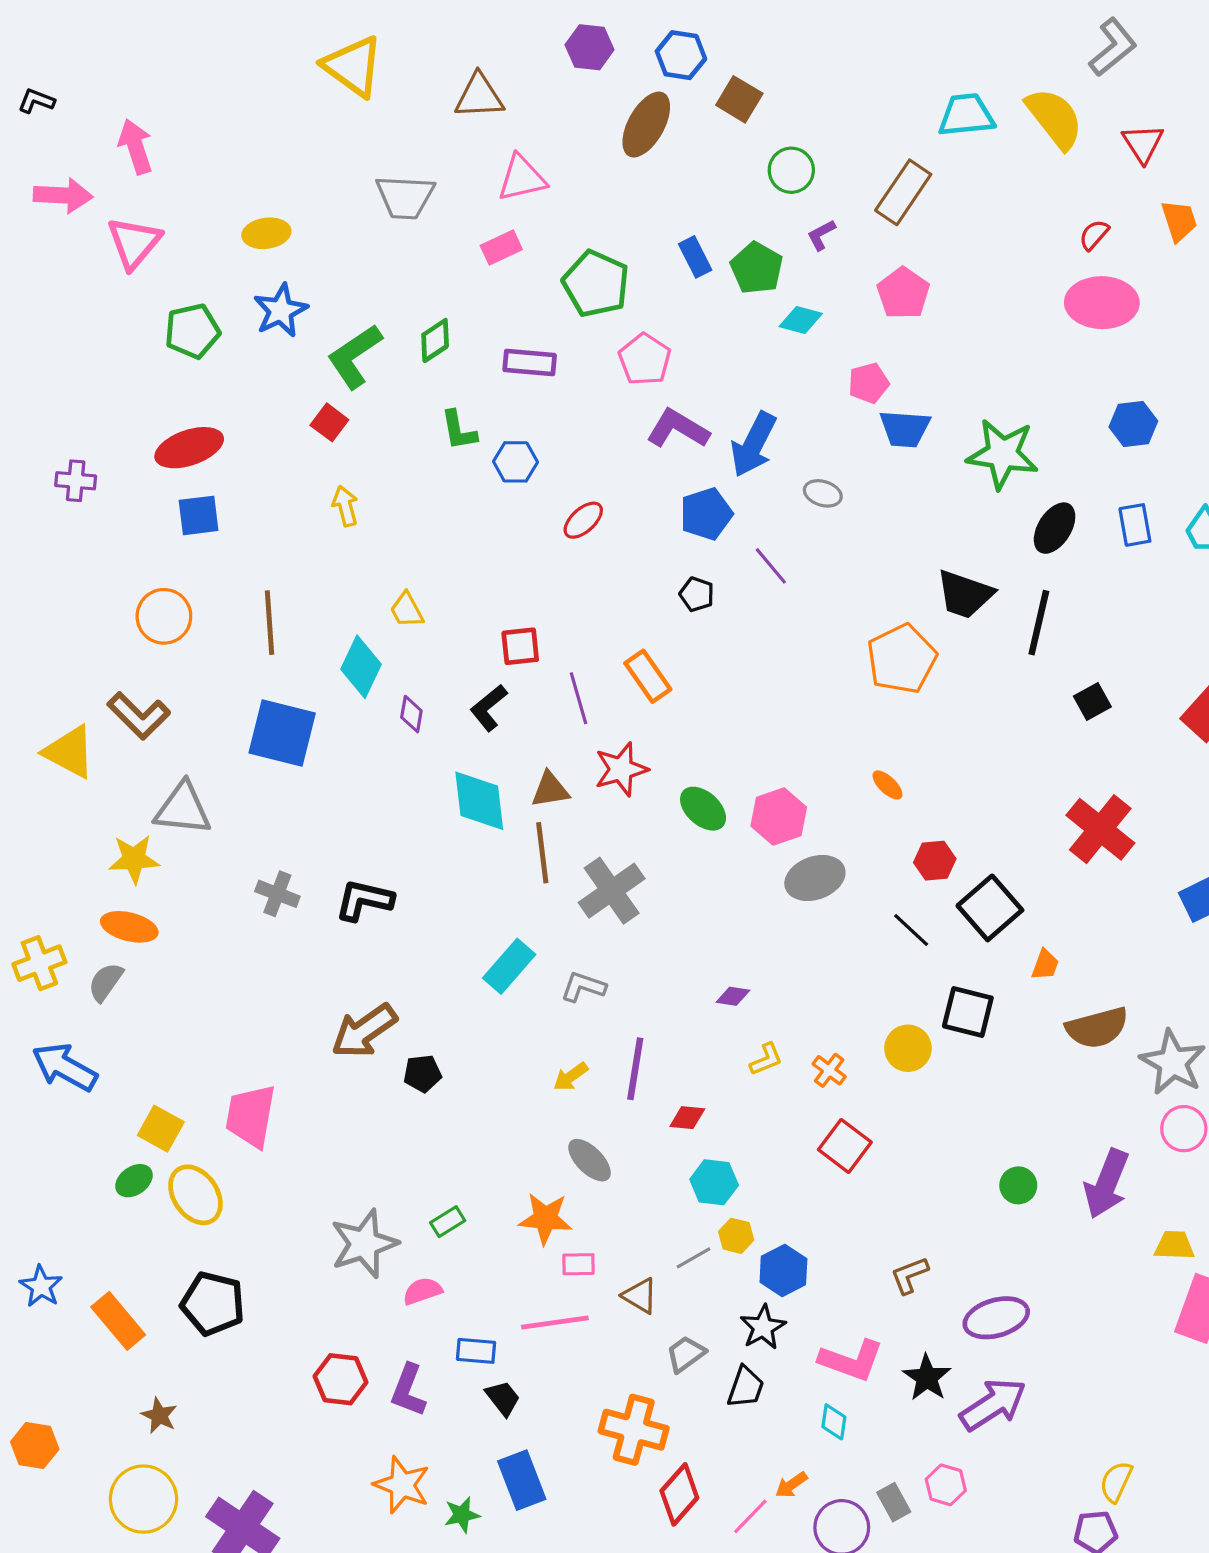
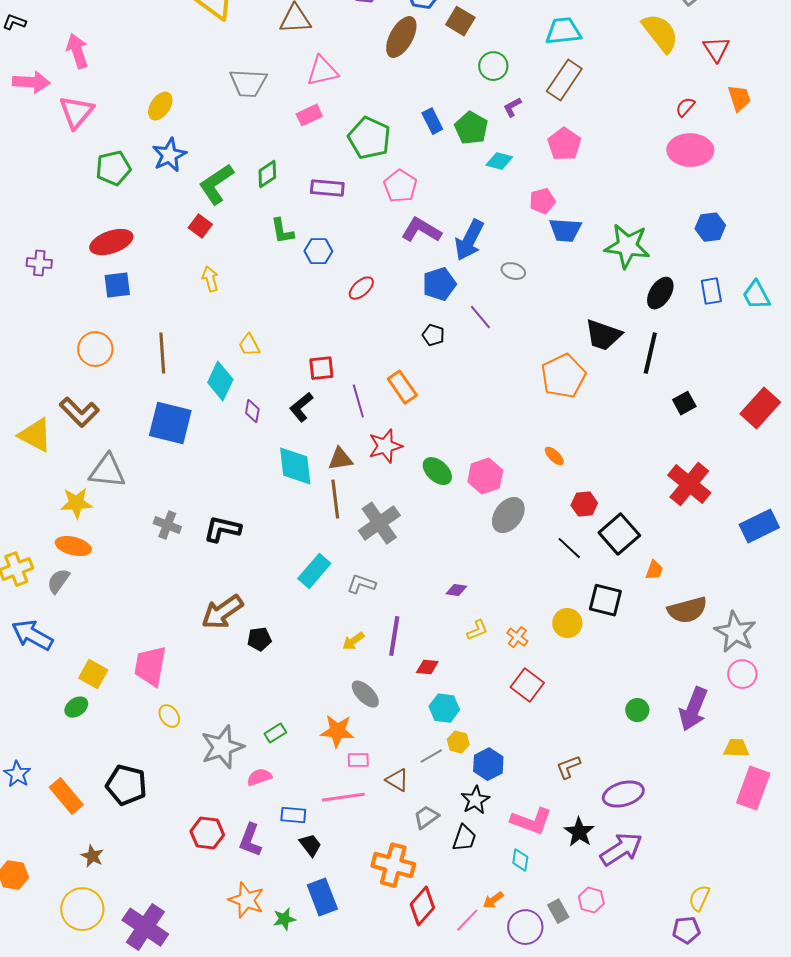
cyan trapezoid: (966, 115) -> (563, 31), moved
yellow ellipse: (266, 233) -> (160, 106), turned -48
gray ellipse: (815, 878) -> (508, 515), turned -33
yellow ellipse: (195, 1195) -> (169, 716), moved, size x0.6

